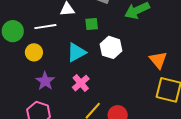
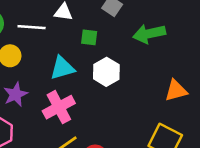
orange triangle: (158, 60) -> (176, 91), moved, turned 42
pink cross: (81, 83) -> (59, 107), size x1.4

